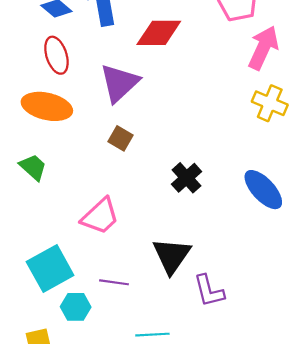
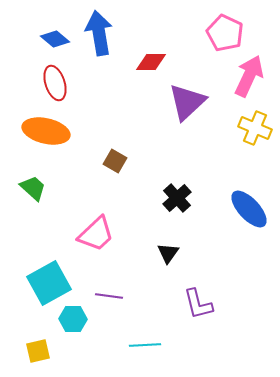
red diamond: (159, 33) -> (151, 62), size x0.7
purple triangle: (119, 83) -> (187, 102), moved
black triangle: (172, 256) -> (168, 253), moved, size x0.6

